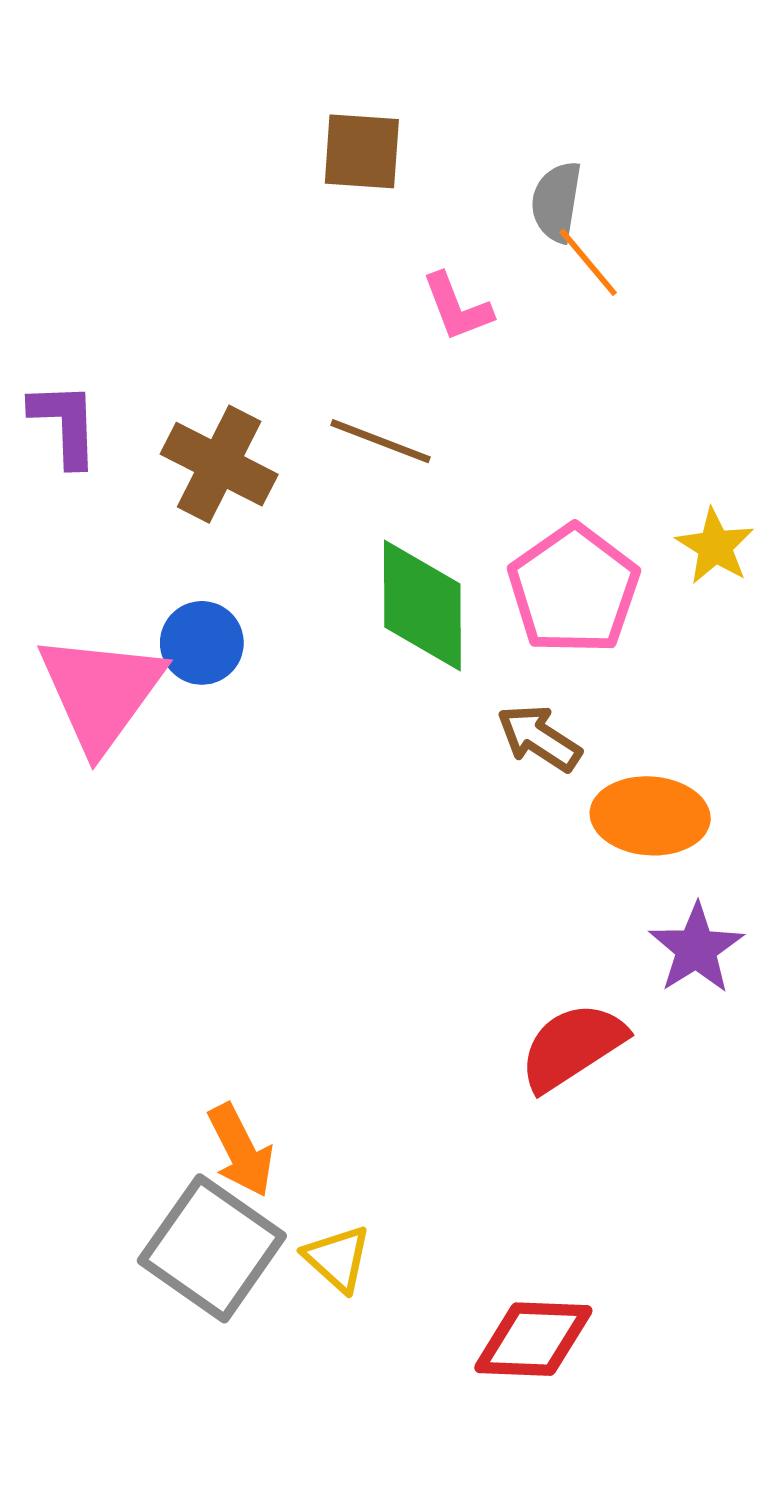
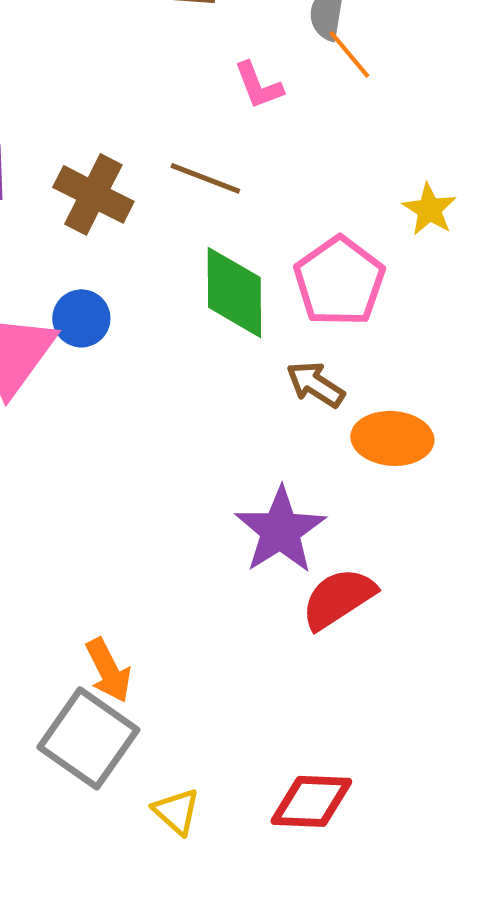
yellow star: (715, 546) -> (429, 209), moved
purple star: (696, 949) -> (280, 530), moved, size x1.4
yellow triangle: (337, 1258) -> (176, 811), moved

